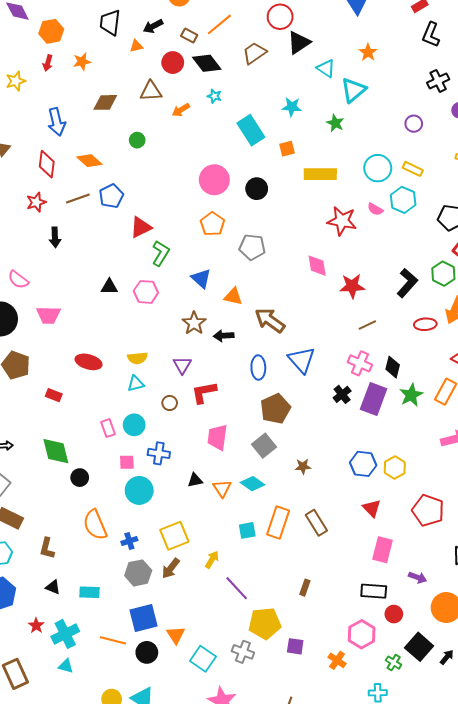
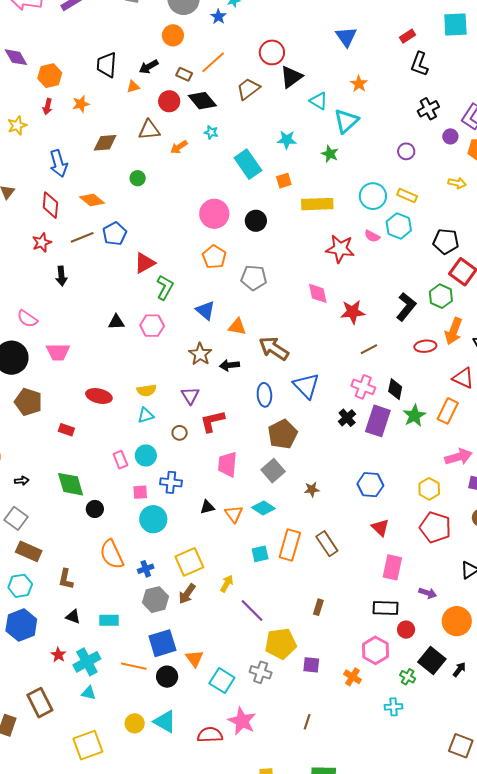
yellow hexagon: (395, 467) -> (429, 489), moved

